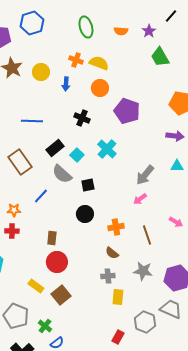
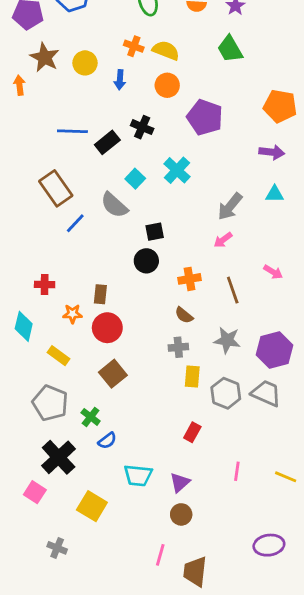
green trapezoid: (160, 57) -> (230, 49), moved
black rectangle: (55, 148) -> (107, 142), moved
black square: (88, 185) -> (155, 232), moved
blue line: (41, 196) -> (75, 223), moved
orange star: (14, 210) -> (72, 314), moved
yellow rectangle: (36, 286) -> (59, 356), moved
gray hexagon: (145, 322) -> (226, 393), moved

